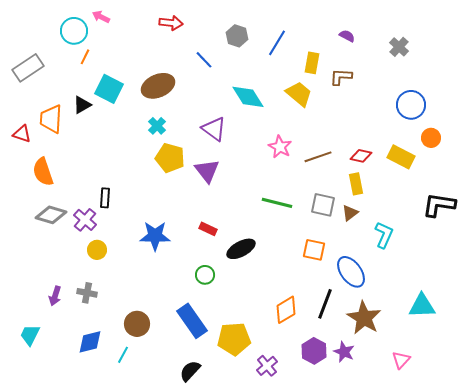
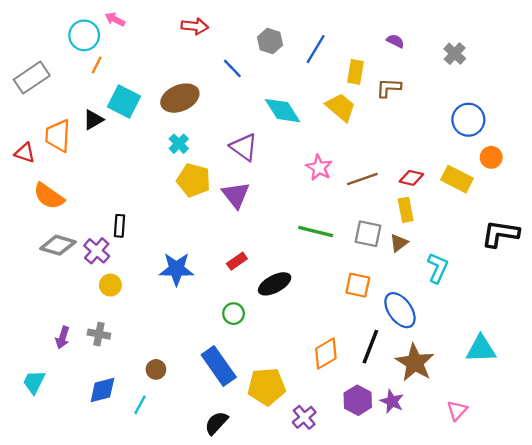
orange semicircle: (43, 172) -> (49, 196), turned -36
red rectangle: (208, 229) -> (237, 261), turned -60
brown circle: (137, 324) -> (156, 369), size x0.7

